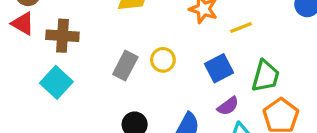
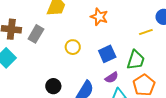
yellow line: (241, 28) -> (146, 32), moved
gray rectangle: (125, 66) -> (36, 34), moved

